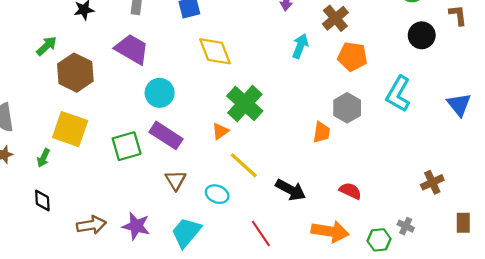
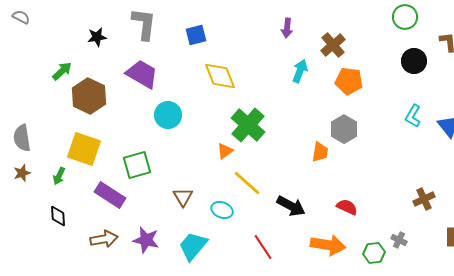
cyan L-shape: (398, 94) -> (413, 116), moved, size x0.7
purple rectangle: (166, 135) -> (110, 195), moved

